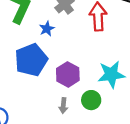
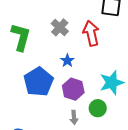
blue star: (47, 29) -> (67, 61), moved

